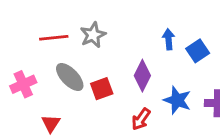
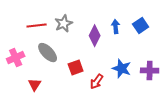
blue square: (198, 51) -> (141, 26), moved
purple diamond: (142, 76) -> (95, 36), moved
red square: (102, 89) -> (76, 68), moved

